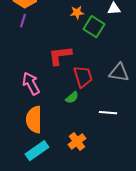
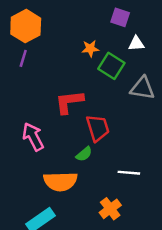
gray triangle: (119, 73) -> (142, 88), moved
orange semicircle: (34, 120) -> (60, 181), moved, turned -92
orange cross: (77, 142) -> (110, 209), moved

